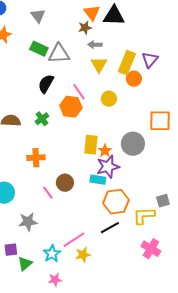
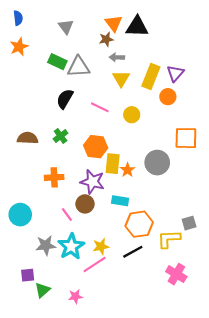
gray triangle: (38, 16) -> (66, 27), moved
orange circle: (134, 79) -> (168, 97), moved
pink line: (79, 92) -> (100, 107), turned -30
orange hexagon: (71, 107) -> (96, 147), moved
purple star: (108, 167) -> (92, 182), moved, turned 30
cyan star: (52, 254) -> (71, 246), moved, size x1.4
yellow star: (83, 255) -> (101, 246), moved
pink star: (55, 280) -> (75, 296), moved

